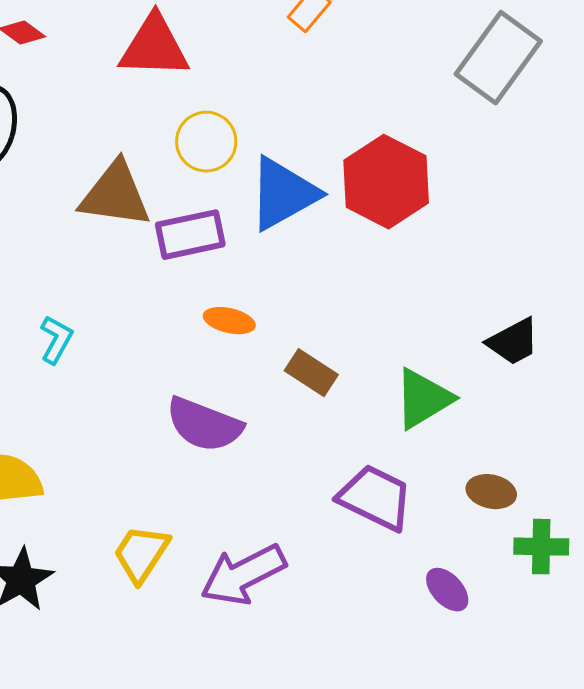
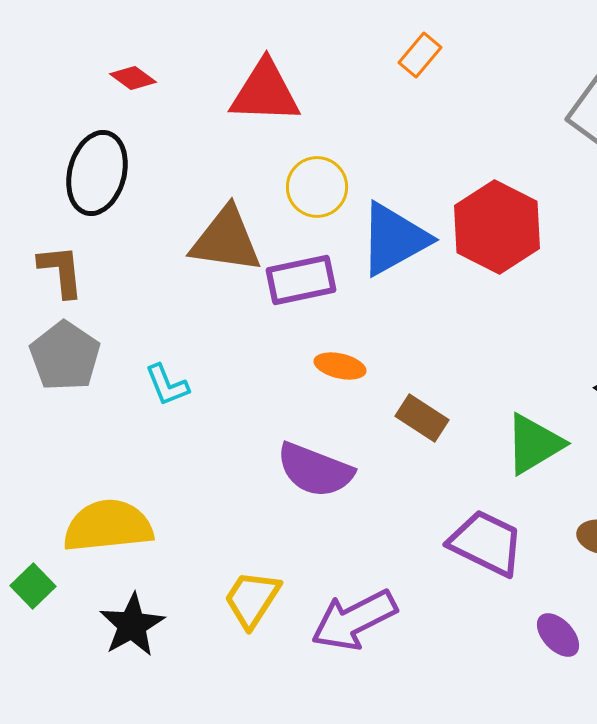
cyan L-shape: (56, 340) -> (167, 385), turned 129

